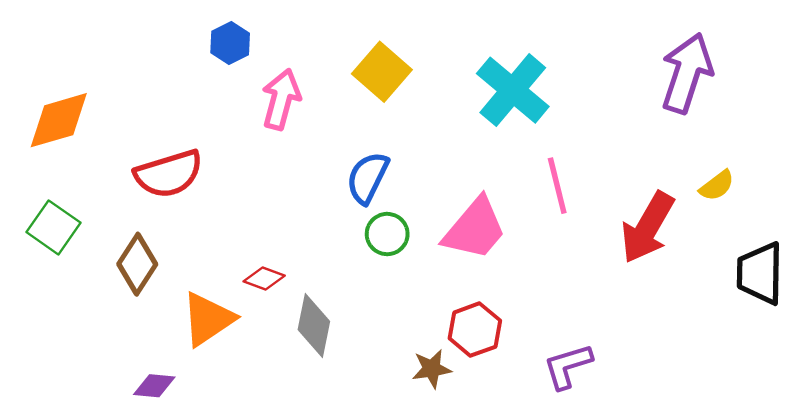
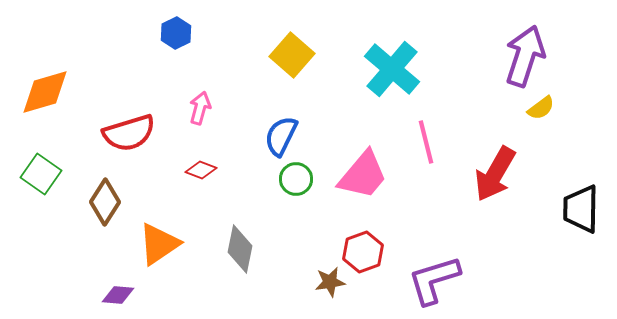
pink arrow: (281, 99) -> (200, 108), moved, size x0.7
yellow semicircle: (717, 186) -> (541, 108), moved
red diamond: (264, 278) -> (201, 170), moved
purple L-shape: (568, 366) -> (434, 280), size x1.4

